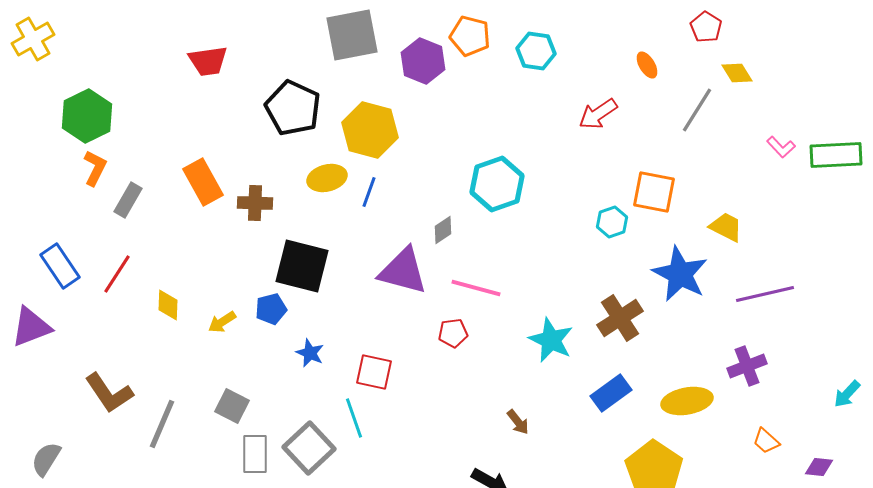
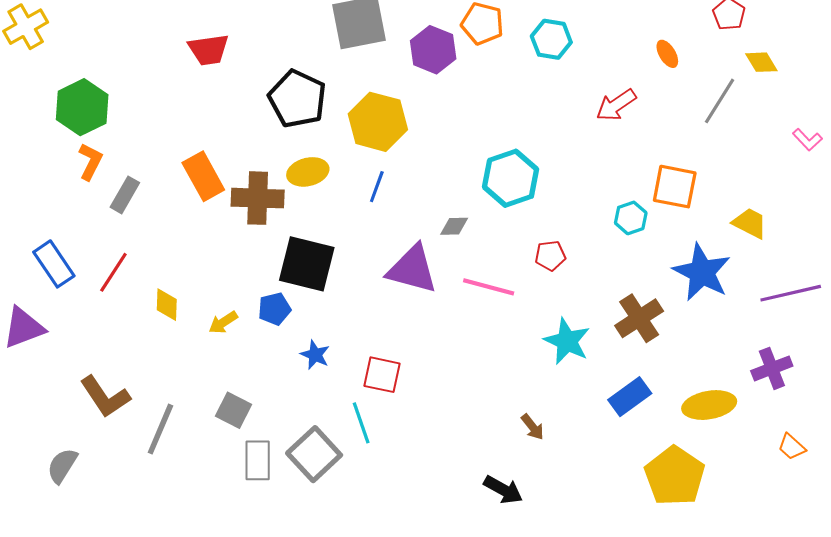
yellow ellipse: (327, 178) -> (308, 172), moved
brown cross: (255, 203) -> (258, 198), size x1.4
gray diamond: (443, 230) -> (454, 226), turned 32
red pentagon: (453, 333) -> (550, 256), moved
gray semicircle: (46, 459) -> (62, 466), moved

